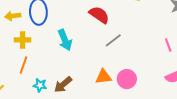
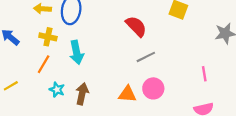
cyan arrow: (65, 40) -> (77, 52), moved
pink circle: (127, 79) -> (153, 88), moved
brown arrow: (63, 85) -> (82, 94), turned 132

